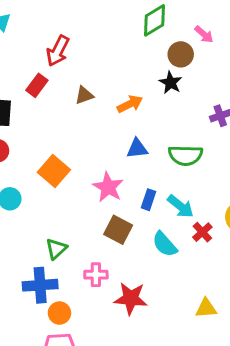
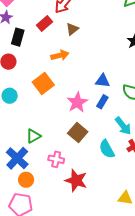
brown triangle: (84, 95) -> (72, 29), moved, turned -32
orange arrow: (130, 104) -> (60, 55), moved
blue rectangle: (148, 200) -> (102, 102), moved
blue cross: (40, 285) -> (17, 158), turned 35

